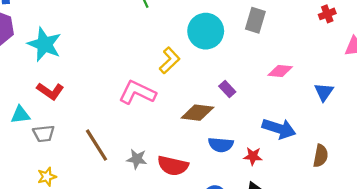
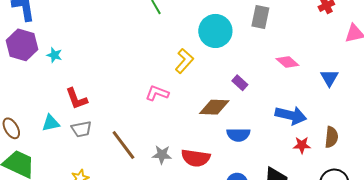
cyan star: (44, 44) -> (54, 55), moved, size x0.5
pink diamond: (280, 71) -> (287, 62), turned 40
red L-shape: (50, 91) -> (76, 99), turned 40
pink L-shape: (137, 93) -> (157, 93), size x0.7
gray trapezoid: (44, 134) -> (81, 129), moved
red star: (253, 156) -> (302, 145), moved

